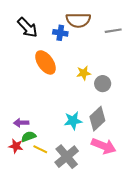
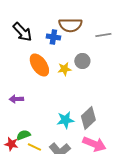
yellow star: (84, 73) -> (64, 69), moved
gray circle: (103, 84) -> (82, 61), moved
purple arrow: (21, 123) -> (16, 99), moved

